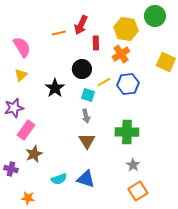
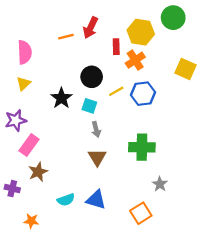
red rectangle: (96, 43) -> (116, 47), moved
pink semicircle: (22, 47) -> (25, 52), turned 30
cyan square: (88, 95) -> (89, 106), moved
gray star: (133, 165) -> (160, 184), moved
orange square: (138, 191) -> (141, 213), moved

